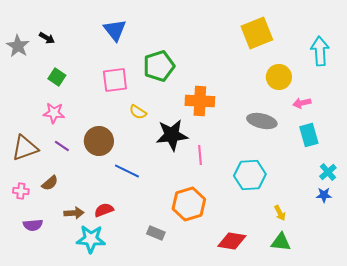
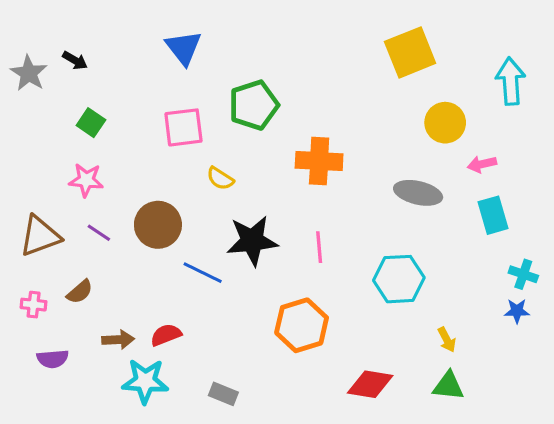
black star: (172, 135) -> (252, 241), moved
cyan cross: (328, 172) -> (523, 274), turned -30
gray rectangle: (156, 233) -> (223, 394), moved

